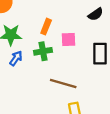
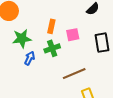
brown line: (63, 84) -> (74, 74), turned -30

